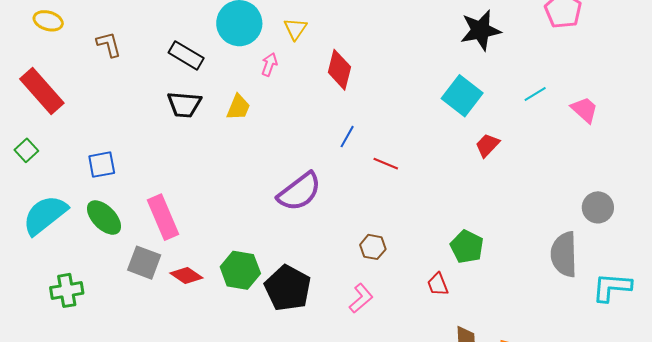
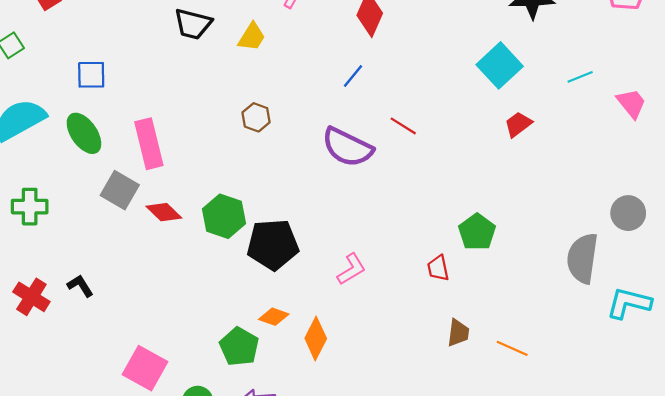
blue line: (347, 137) -> (353, 76), moved
purple semicircle: (299, 192) -> (347, 147), moved, turned 54
brown hexagon: (373, 247) -> (256, 117), moved
black pentagon: (288, 288) -> (273, 245), turned 30

